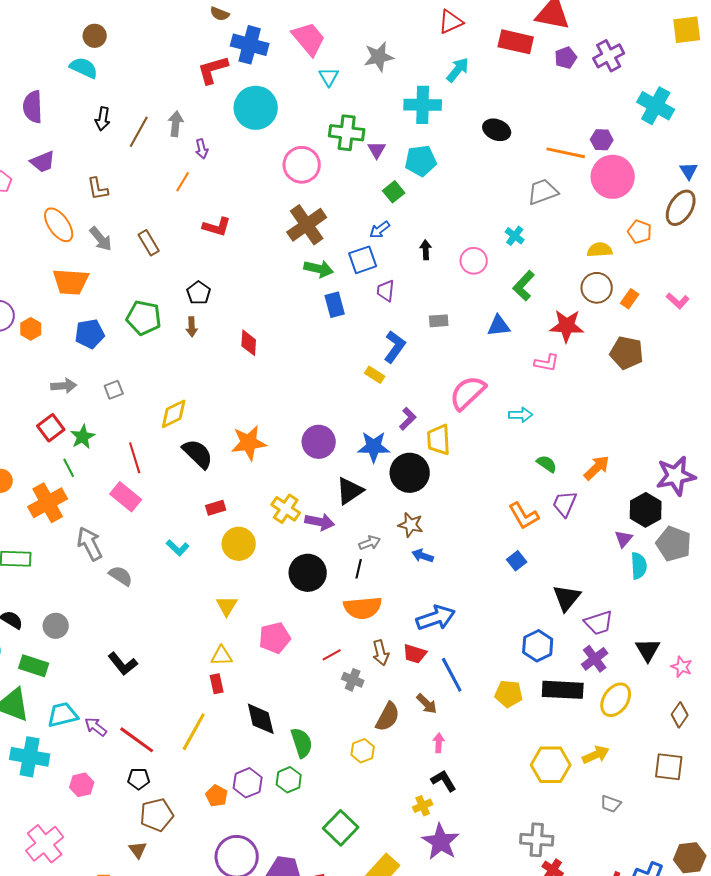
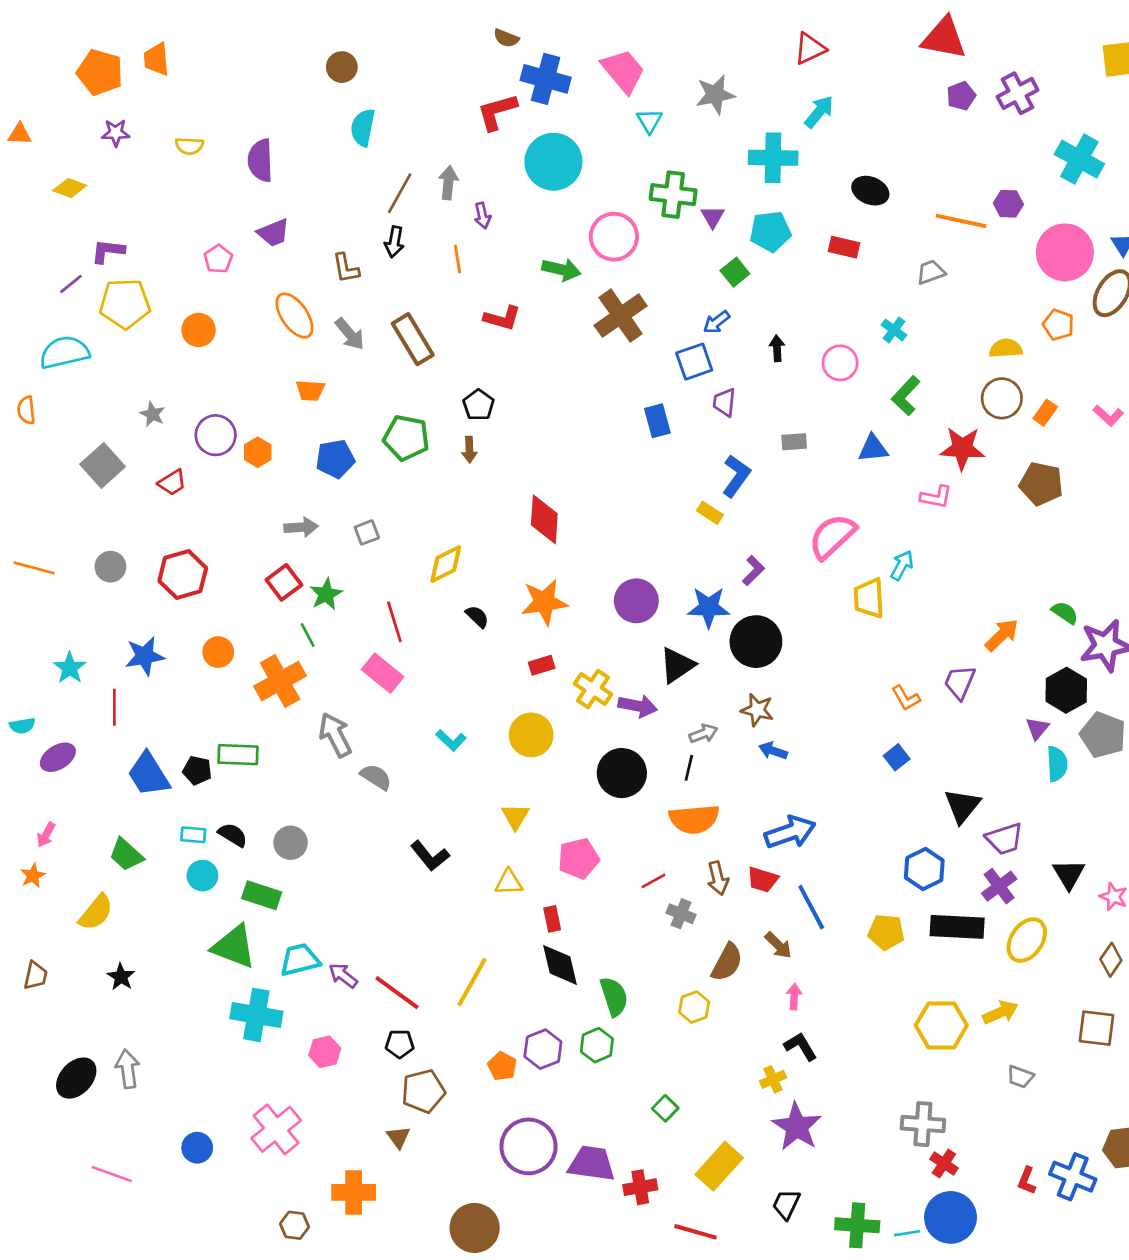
red rectangle: (516, 42) -> (844, 247), moved, size x0.7
cyan semicircle: (84, 68) -> (363, 128), moved, turned -104
black arrow: (103, 119) -> (394, 242), moved
pink circle: (613, 177) -> (1065, 252), moved
orange line: (183, 182) -> (458, 259), turned -40
gray trapezoid: (543, 192) -> (931, 272), size x0.7
brown rectangle: (149, 243) -> (413, 339), size x1.5
green arrow: (319, 269) -> (561, 270), moved
orange trapezoid: (71, 282) -> (310, 390), size x0.6
red diamond: (249, 343) -> (544, 519), moved, size x1.4
cyan arrow: (521, 415) -> (902, 565), turned -60
yellow trapezoid: (439, 440) -> (869, 598), moved
black semicircle: (198, 454) -> (477, 617), size x0.6
green semicircle: (547, 464) -> (1065, 613), moved
red rectangle: (216, 508) -> (542, 665), moved
orange L-shape: (524, 516) -> (906, 698), size x0.7
black L-shape: (123, 664) -> (430, 856), moved
red rectangle: (217, 684) -> (552, 919), moved
green square: (341, 828) -> (665, 1108), size x0.6

